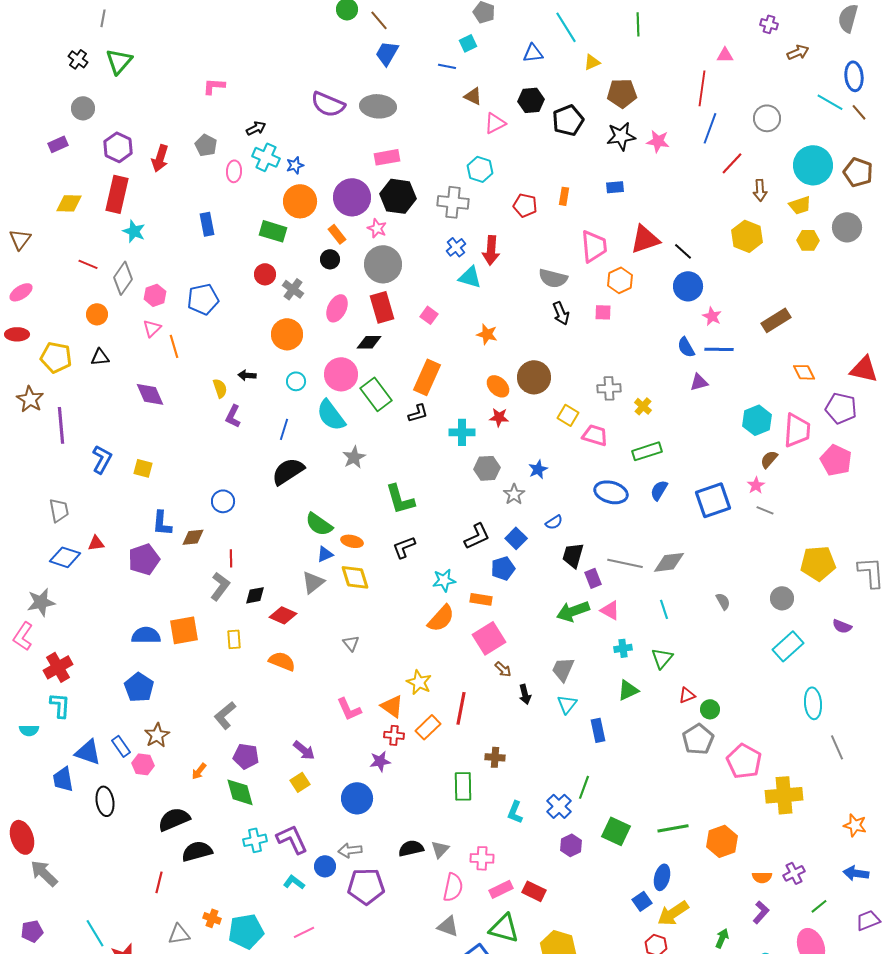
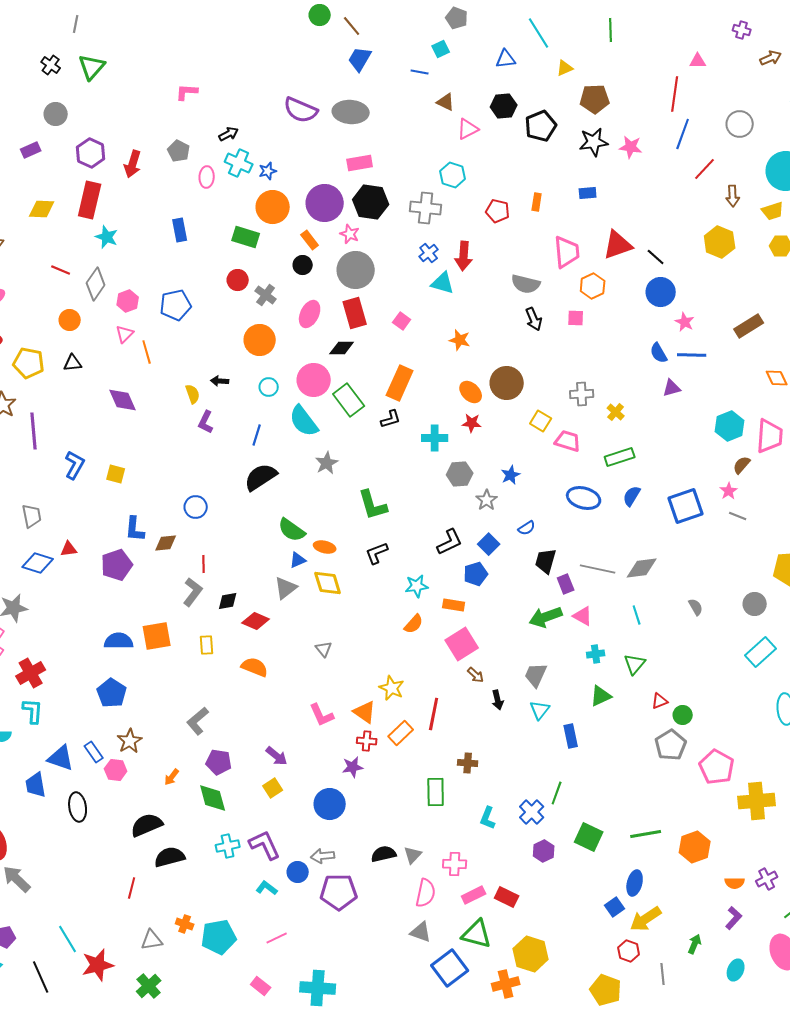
orange semicircle: (441, 618) -> (414, 624), size x0.7

